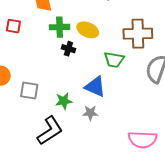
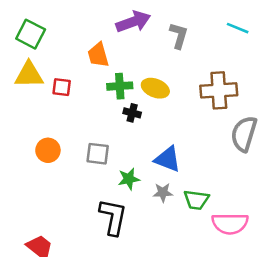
green trapezoid: (114, 60) -> (196, 200), moved
gray square: (29, 90) -> (98, 154), moved
black L-shape: (50, 131) -> (113, 217), turned -44

